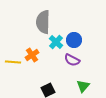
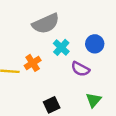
gray semicircle: (43, 22) -> (46, 24), turned -115
blue circle: (74, 40) -> (95, 44), moved

